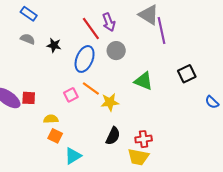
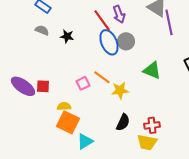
blue ellipse: (85, 59) -> (109, 42), moved, turned -45
orange square: (55, 136) -> (68, 122), size x1.6

